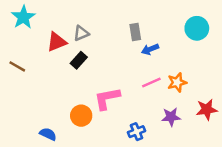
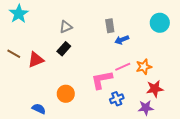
red triangle: (57, 42) -> (36, 60), moved
pink L-shape: (107, 98) -> (102, 80), moved
red star: (207, 109) -> (155, 89), moved
purple star: (171, 117) -> (146, 108), moved
blue cross: (137, 132) -> (117, 99), moved

